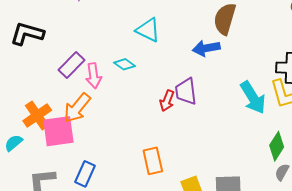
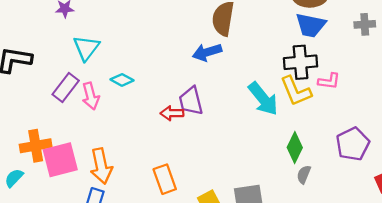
cyan triangle: (148, 30) -> (86, 48), moved, turned 48
red arrow: (167, 101) -> (172, 113), turned 75
orange arrow: (77, 108) -> (101, 166), moved, turned -44
orange cross: (37, 116) -> (36, 146), turned 32

